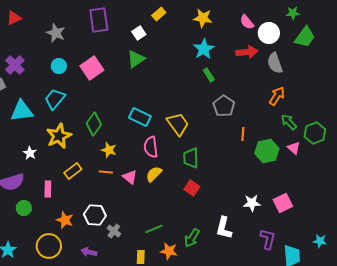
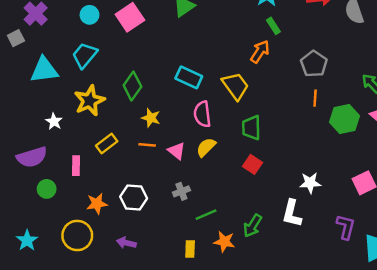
orange arrow: (277, 96) -> (260, 52), moved
gray pentagon: (224, 106) -> (314, 64), moved
white star: (252, 203) -> (310, 183), moved
orange star: (65, 220) -> (97, 204), turned -30
gray cross: (114, 231) -> (181, 191), moved, turned 32

